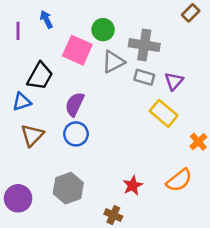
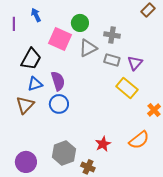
gray cross: (144, 45) -> (112, 35), size x0.7
blue triangle: (22, 102) -> (35, 84), moved
purple semicircle: (75, 104) -> (58, 81), turned 138
gray hexagon: (68, 188) -> (64, 153), moved
purple circle: (18, 198) -> (26, 162), moved

